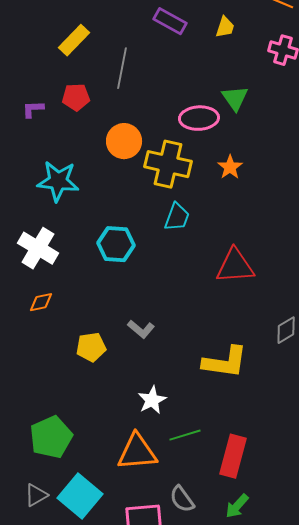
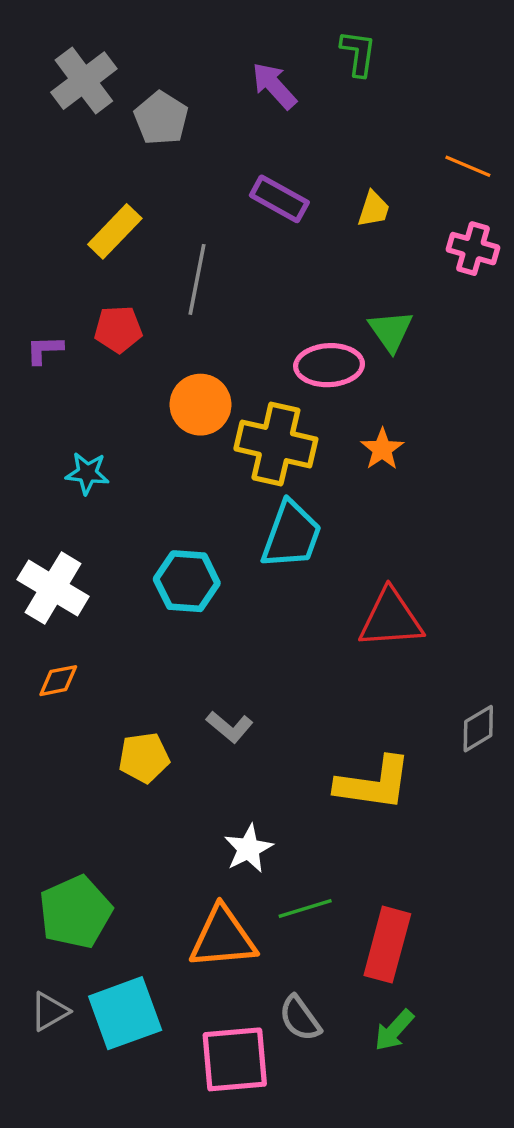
cyan star: (58, 181) -> (87, 473), size x0.6
cyan trapezoid: (177, 217) -> (291, 535), size x1.4
cyan square: (80, 496) -> (125, 1013), turned 30

